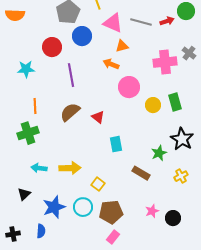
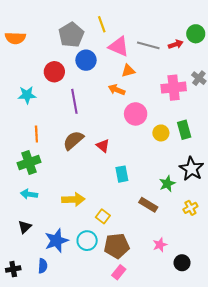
cyan arrow: (39, 168) -> (29, 194), moved
black circle: (173, 218) -> (182, 263), moved

